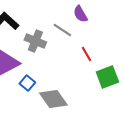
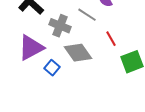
gray diamond: (53, 99) -> (78, 53), moved

